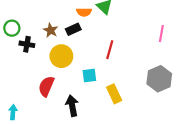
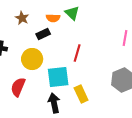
brown star: (51, 30) -> (22, 18), moved
cyan square: (89, 76) -> (58, 77), size x1.6
black arrow: (72, 106) -> (54, 103), moved

